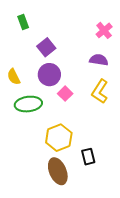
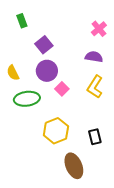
black rectangle: (88, 157) -> (95, 137), moved
brown ellipse: (58, 171) -> (74, 166), moved

